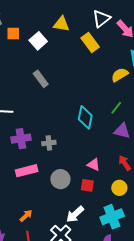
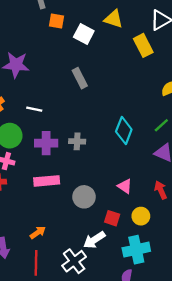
white square: (38, 41) -> (84, 34), turned -30
gray cross: (49, 143) -> (77, 141), moved
red square: (87, 185) -> (112, 218), moved
yellow circle: (119, 188) -> (141, 216), moved

